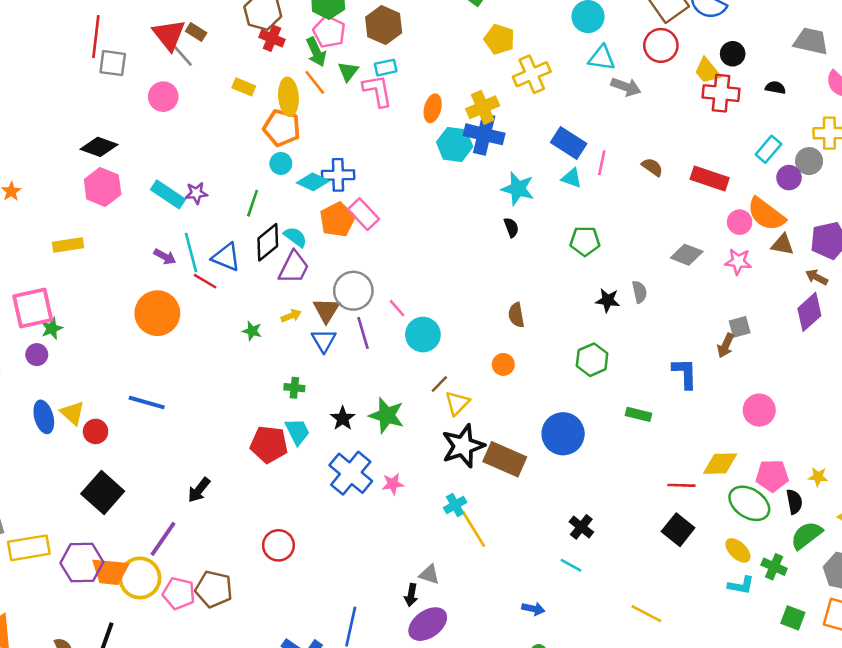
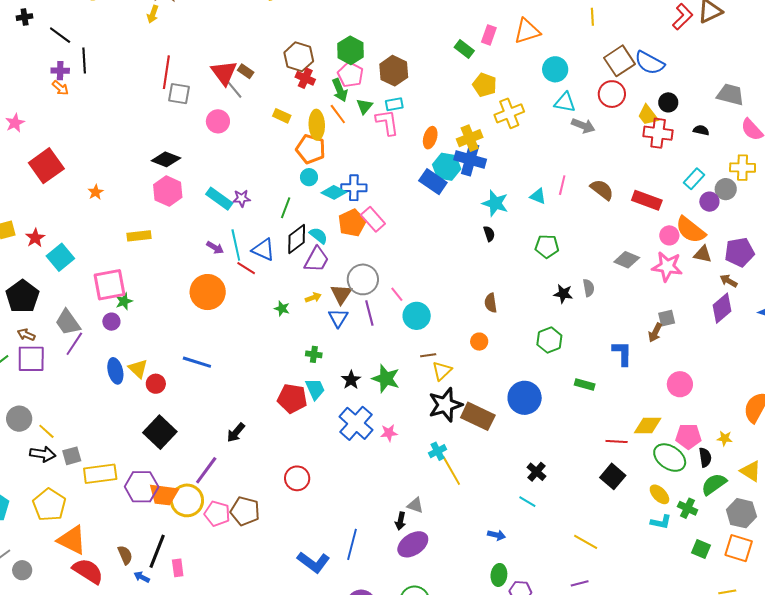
blue rectangle: (569, 143) -> (433, 182), moved
brown semicircle: (652, 167) -> (602, 190), size x1.4
pink star: (738, 262) -> (667, 267), size x1.4
brown line: (439, 384) -> (428, 355), turned 35

